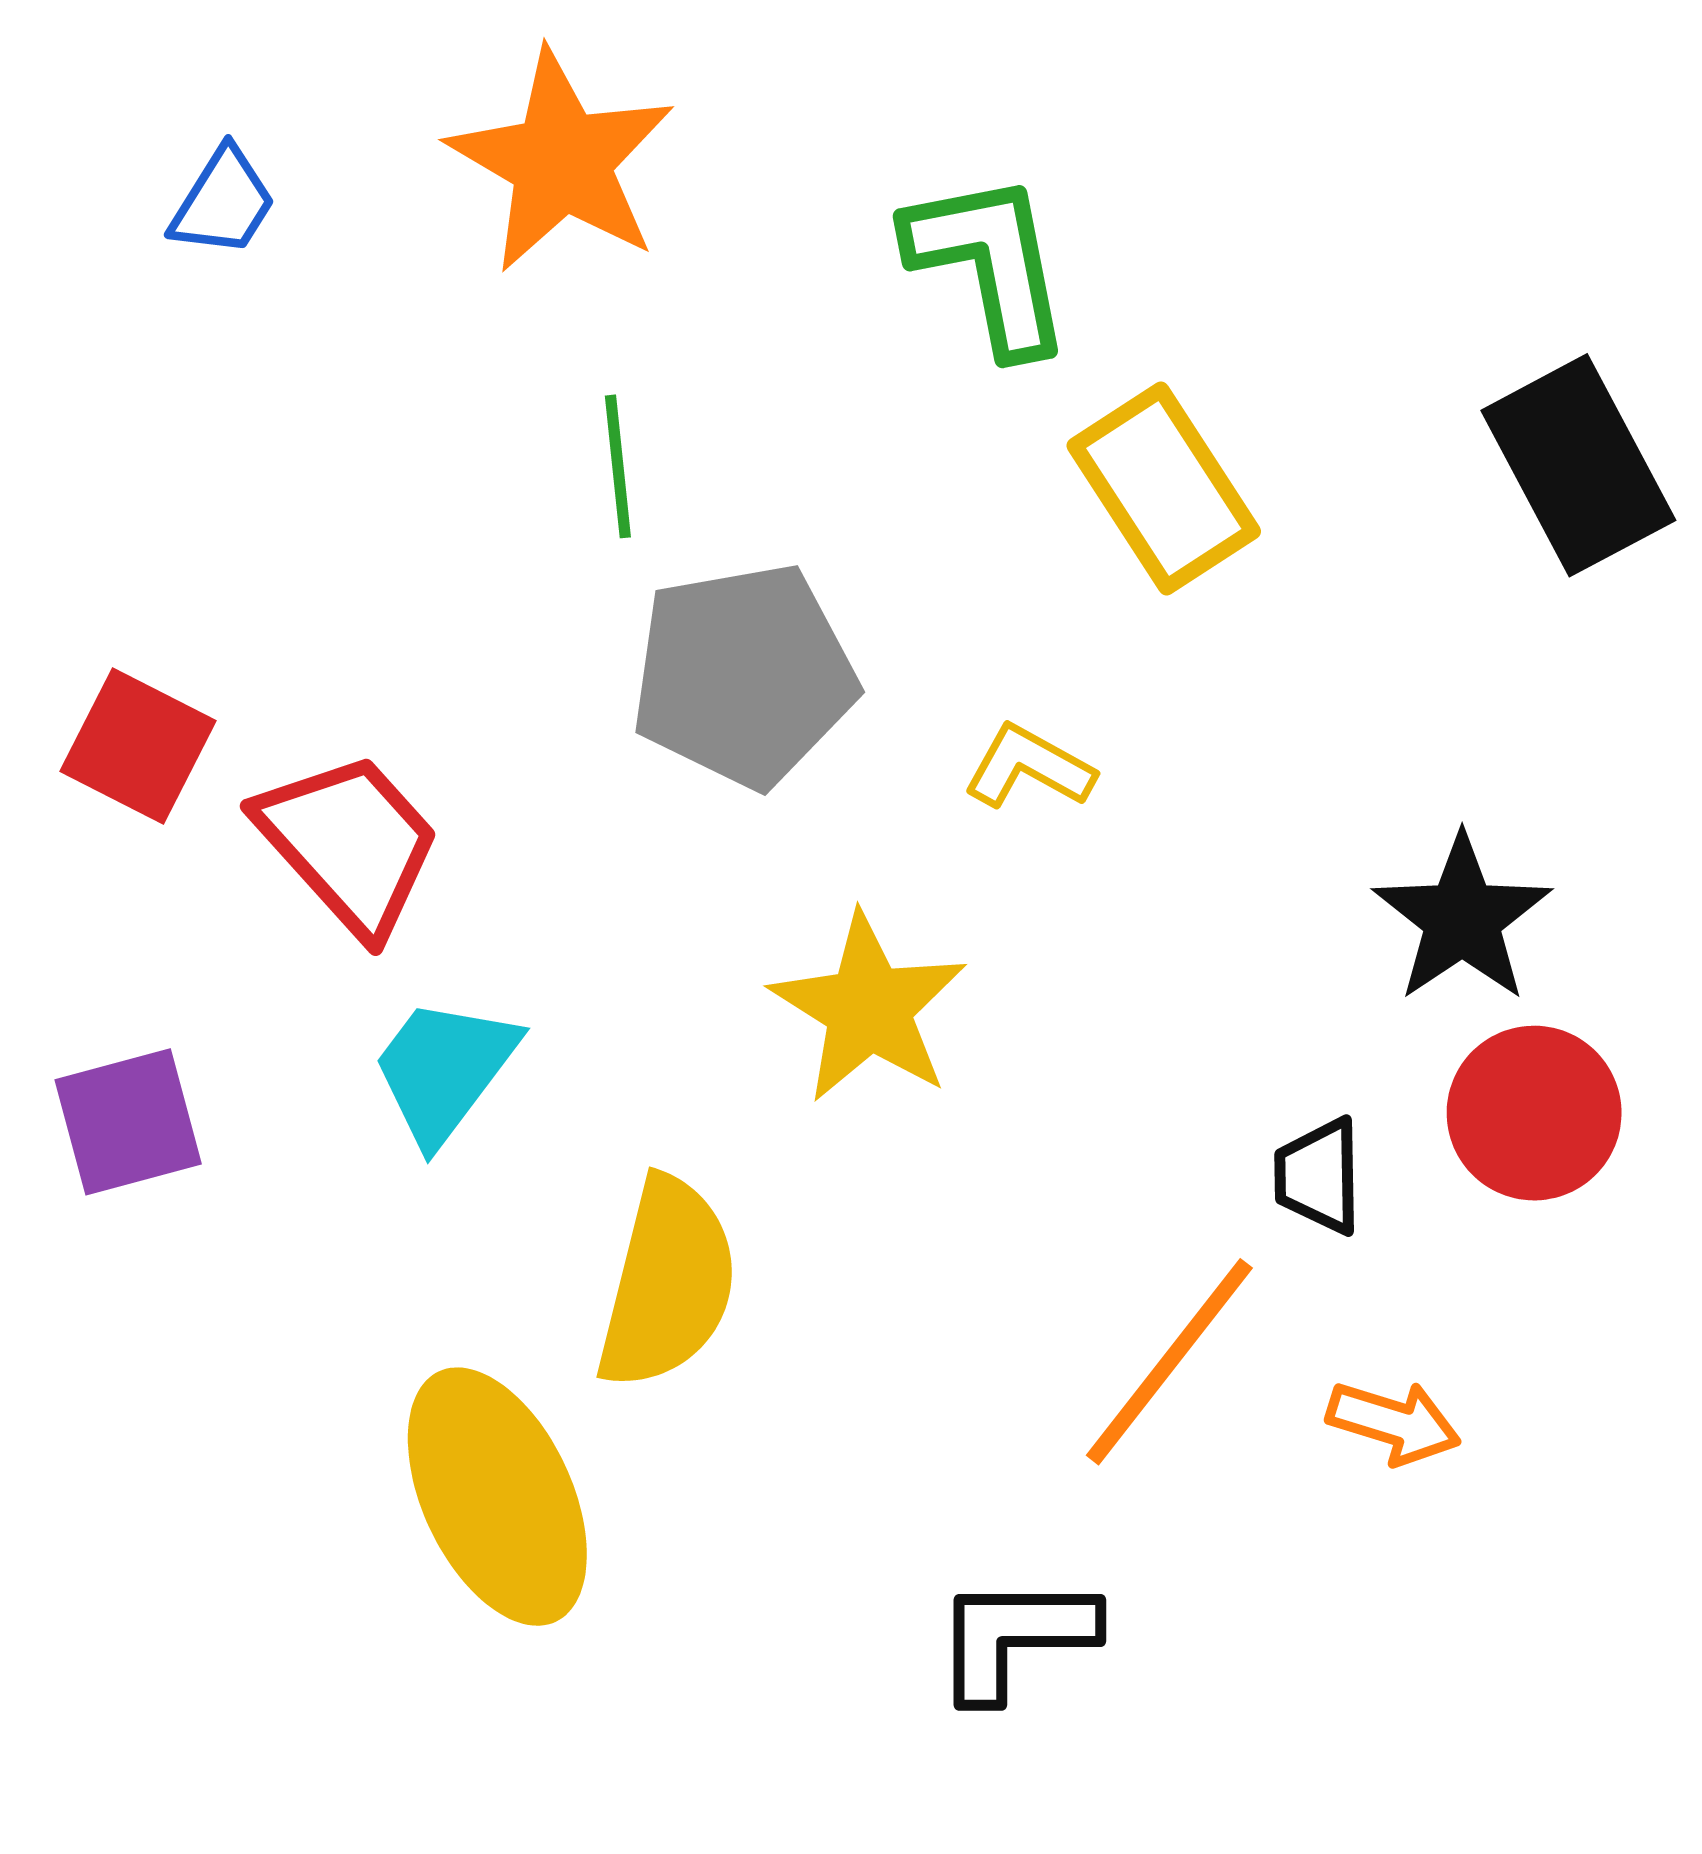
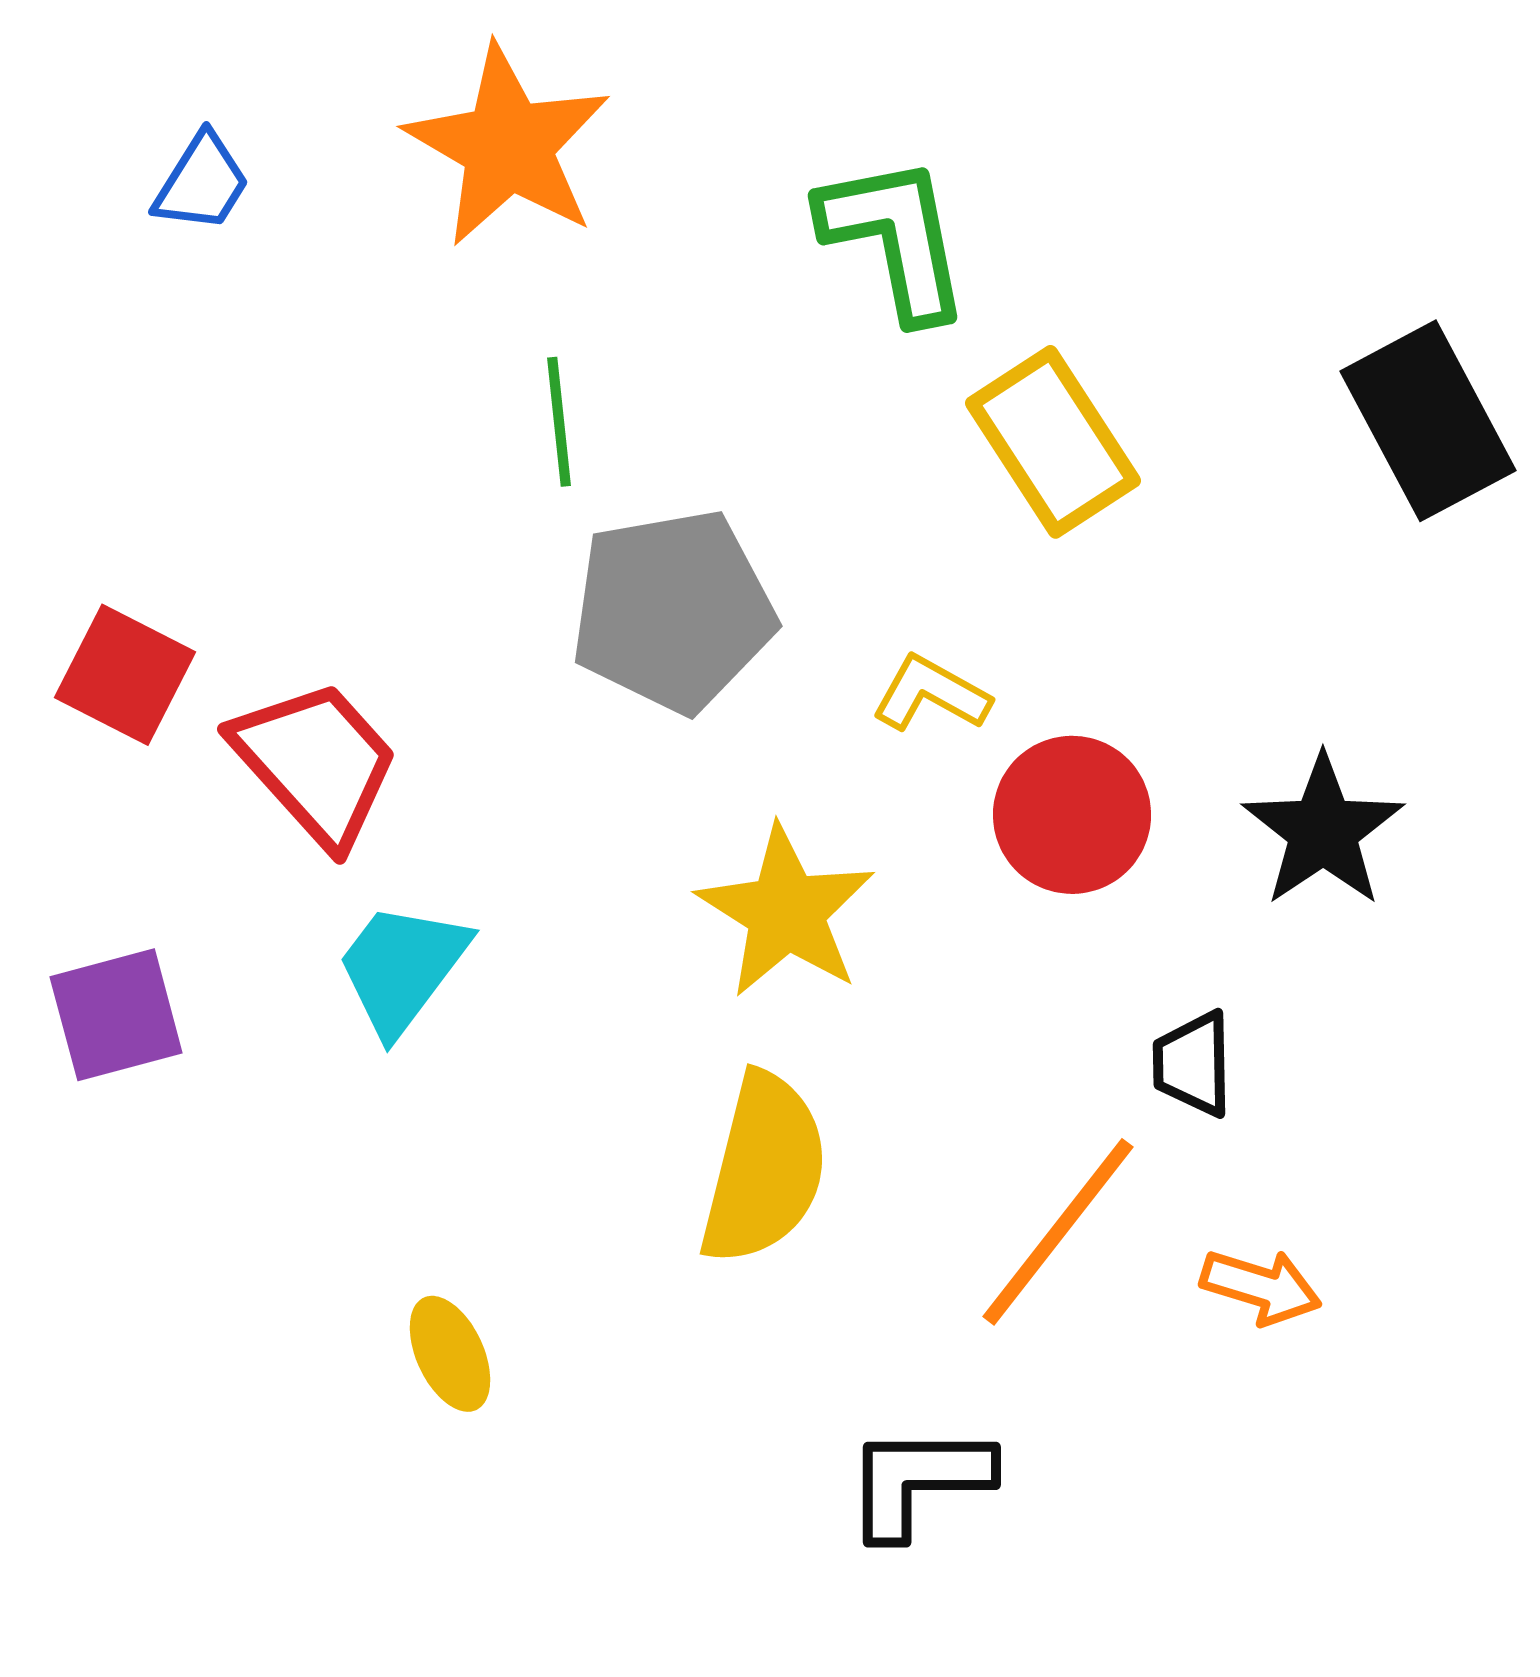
red circle: (1534, 1113) -> (1072, 815), moved
yellow semicircle: (668, 1283) -> (764, 1169), moved
yellow ellipse: (497, 1497) -> (450, 1354), size x0.5

